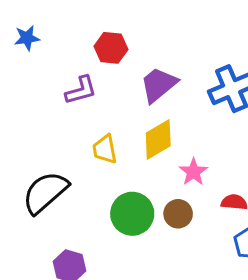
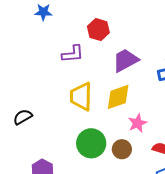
yellow trapezoid: (105, 149) -> (81, 97), size x1.4
black semicircle: (45, 192) -> (23, 117), moved, size x0.6

